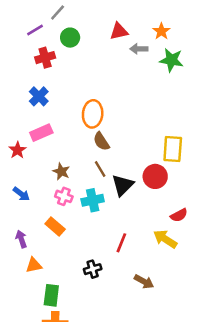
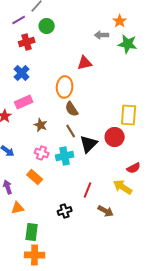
red triangle: (119, 31) -> (85, 63), moved
brown star: (61, 171) -> (41, 125), moved
brown arrow: (144, 282) -> (106, 211), moved

